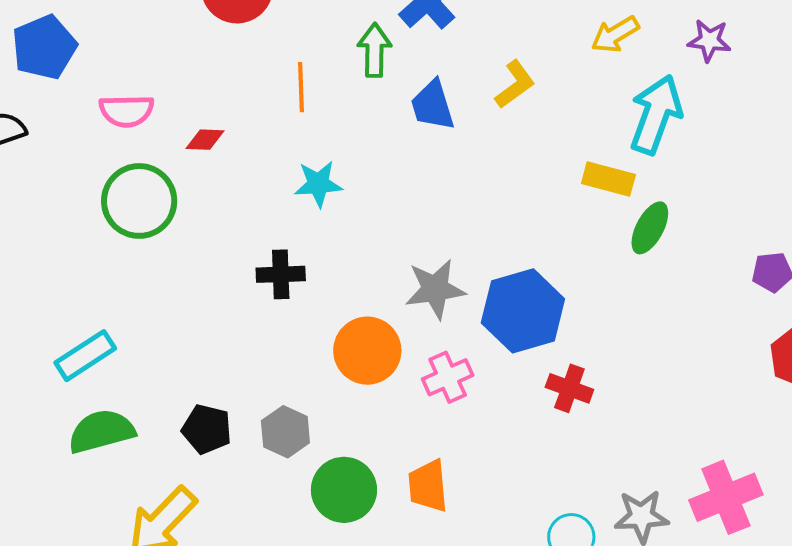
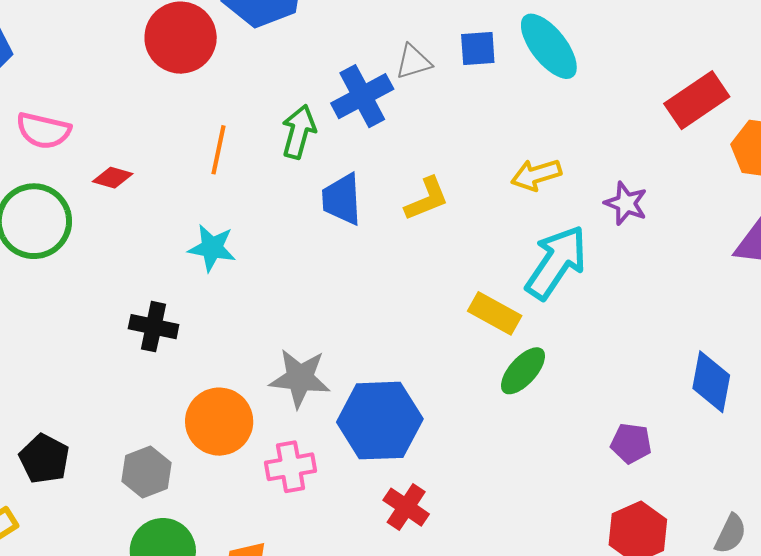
gray hexagon: (285, 432) -> (147, 472), moved

